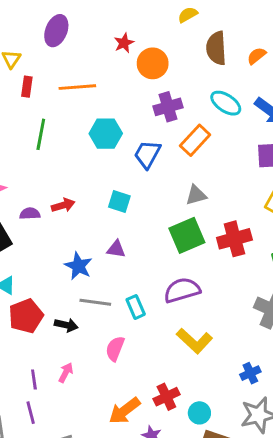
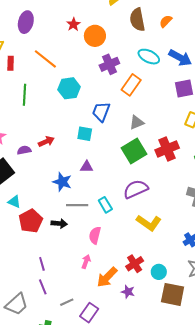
orange line: (77, 87) -> (45, 59), turned 50
blue trapezoid: (147, 154) -> (101, 112), moved
pink arrow: (66, 373) -> (86, 262), moved

